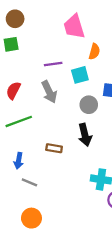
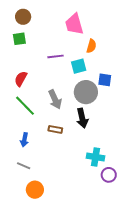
gray arrow: (49, 92) -> (55, 99), moved
gray circle: (89, 105) -> (86, 92), size x1.5
green line: (19, 121) -> (25, 106), turned 65
gray line: (29, 182) -> (24, 166), moved

